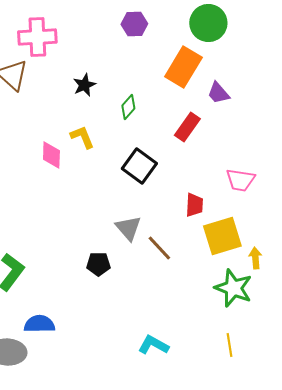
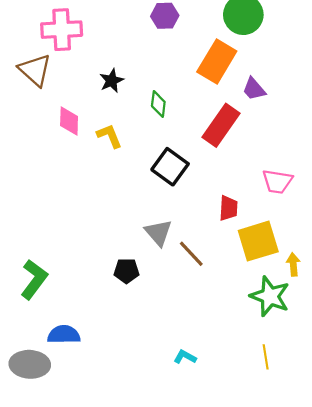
green diamond: (128, 107) -> (158, 104), turned -35
red rectangle: (187, 127) -> (221, 125), size x1.4
pink diamond: (51, 155) -> (69, 121), moved
cyan L-shape: (153, 345) -> (185, 357), size x0.7

